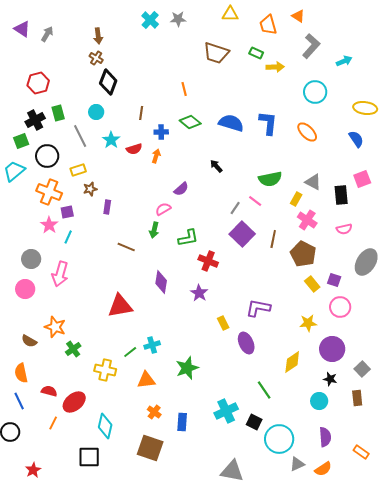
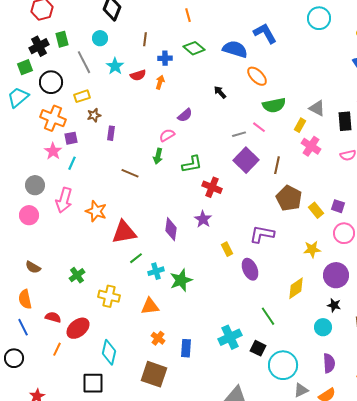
blue L-shape: (268, 123) -> (265, 33), moved, turned -35
orange ellipse: (307, 132) -> (257, 76), moved
gray line: (235, 208) -> (239, 134), turned 40
brown pentagon: (303, 254) -> (289, 198), moved
purple diamond: (161, 282) -> (171, 229), moved
orange star: (55, 327) -> (96, 211), moved
green line: (130, 352) -> (136, 258), moved
green star: (187, 368) -> (181, 280), moved

